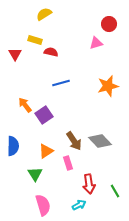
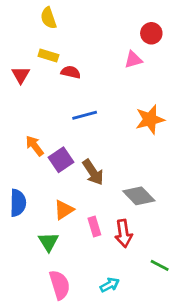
yellow semicircle: (44, 14) -> (48, 18), moved, turned -77
brown arrow: (74, 141) -> (93, 172), moved
red arrow: (89, 184) -> (124, 233), moved
green line: (115, 191) -> (160, 265), turned -32

